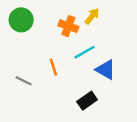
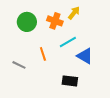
green circle: (21, 20) -> (27, 22), moved
black rectangle: (87, 101) -> (70, 81), turned 42

